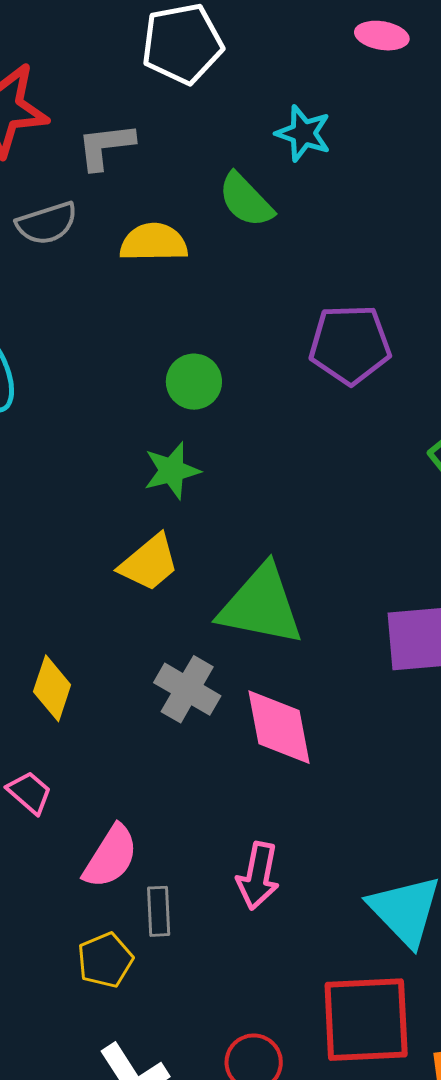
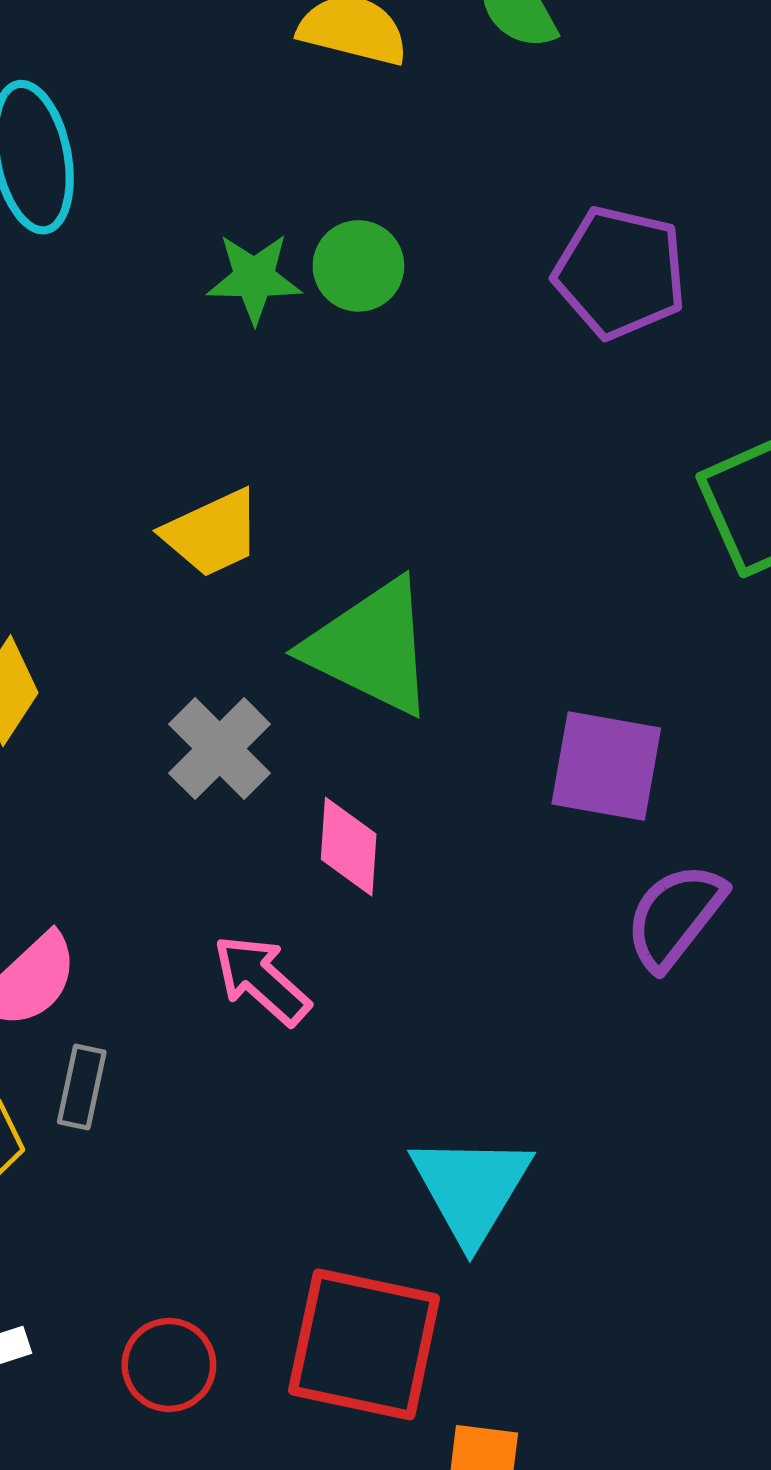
green star: (172, 471) -> (254, 278), moved
pink diamond: (279, 727) -> (349, 847), size x0.7
pink arrow: (258, 876) -> (262, 980), moved, turned 106

